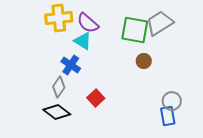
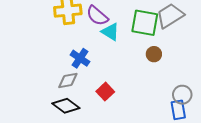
cyan triangle: (83, 41) -> (110, 32), moved
gray diamond: (59, 87) -> (68, 80), turned 45

